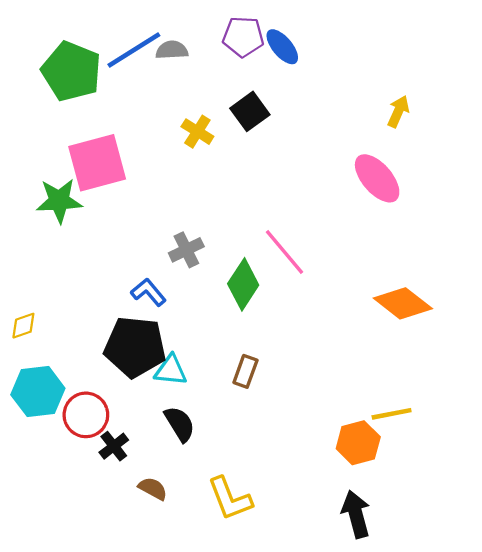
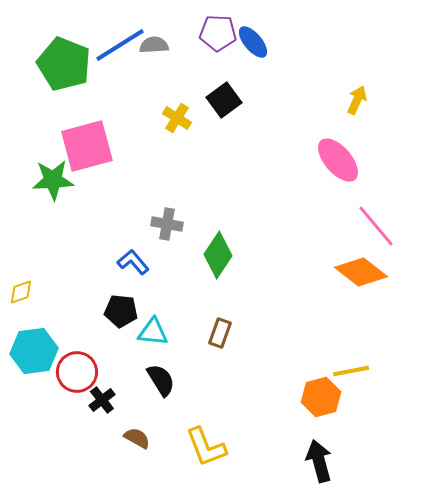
gray cross: (186, 250) -> (167, 224), turned 36
pink line: (285, 252) -> (376, 226), moved
black pentagon: (135, 347) -> (121, 311), size x0.6

